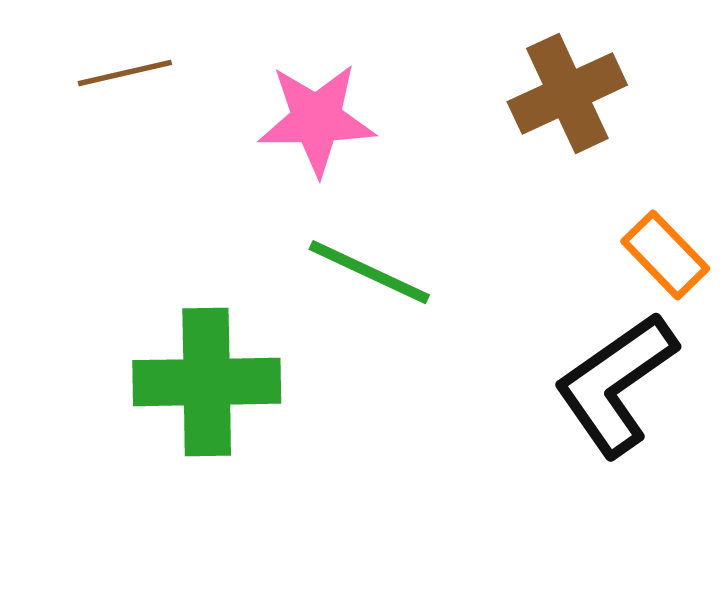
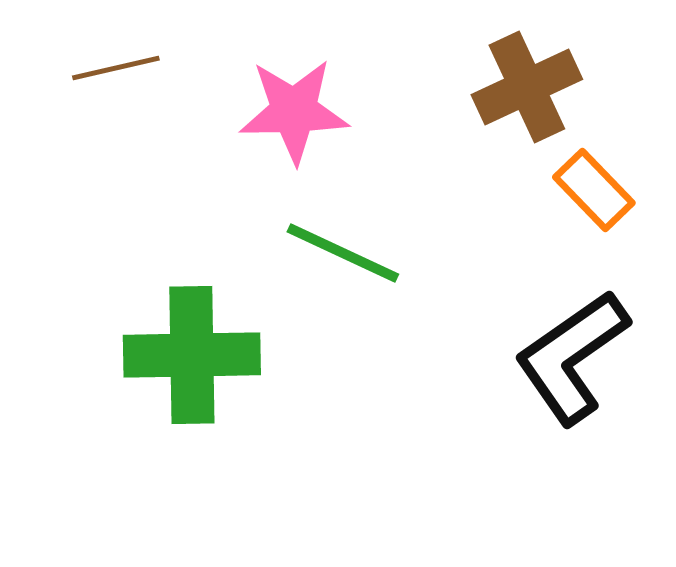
orange rectangle: (665, 255) -> (594, 190), moved

